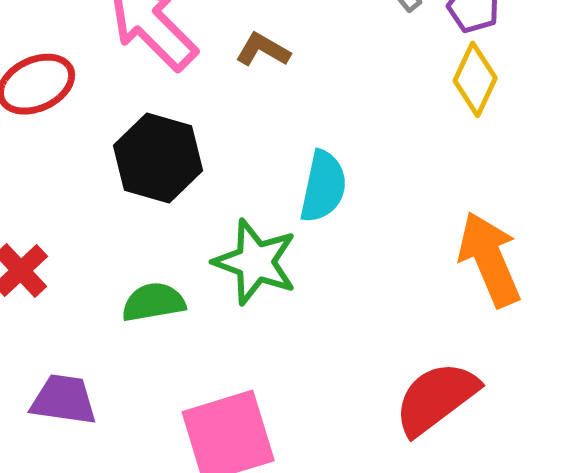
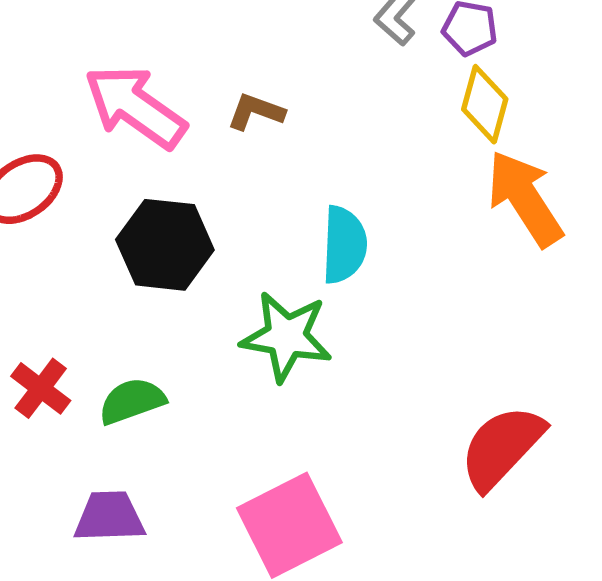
orange arrow: (489, 259) -> (525, 198), moved
green semicircle: (153, 302) -> (132, 401), moved

